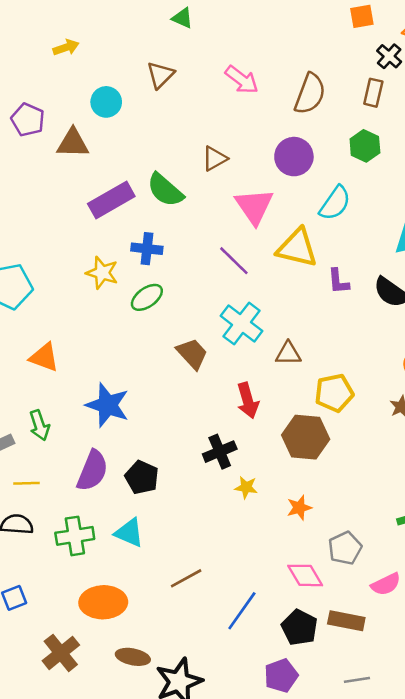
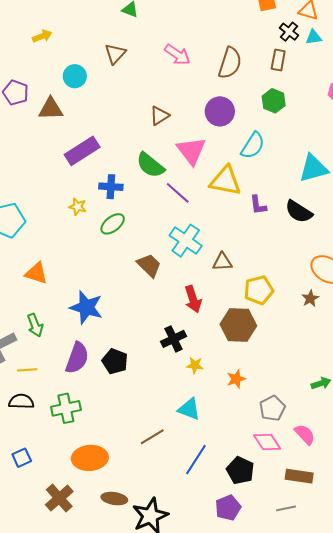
green semicircle: (165, 190) -> (150, 165), moved
yellow star: (102, 273) -> (78, 207), size x0.7
cyan triangle: (129, 533) -> (189, 409), moved
pink diamond: (305, 575) -> (267, 442), moved
pink semicircle: (386, 584) -> (305, 434), turned -105
brown rectangle: (346, 621) -> (299, 476), moved

